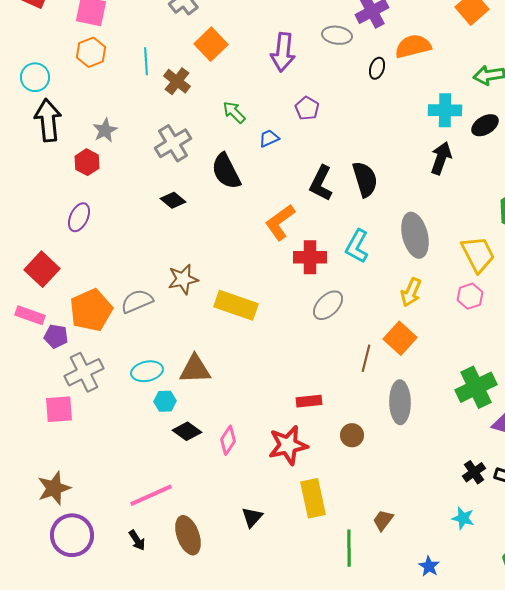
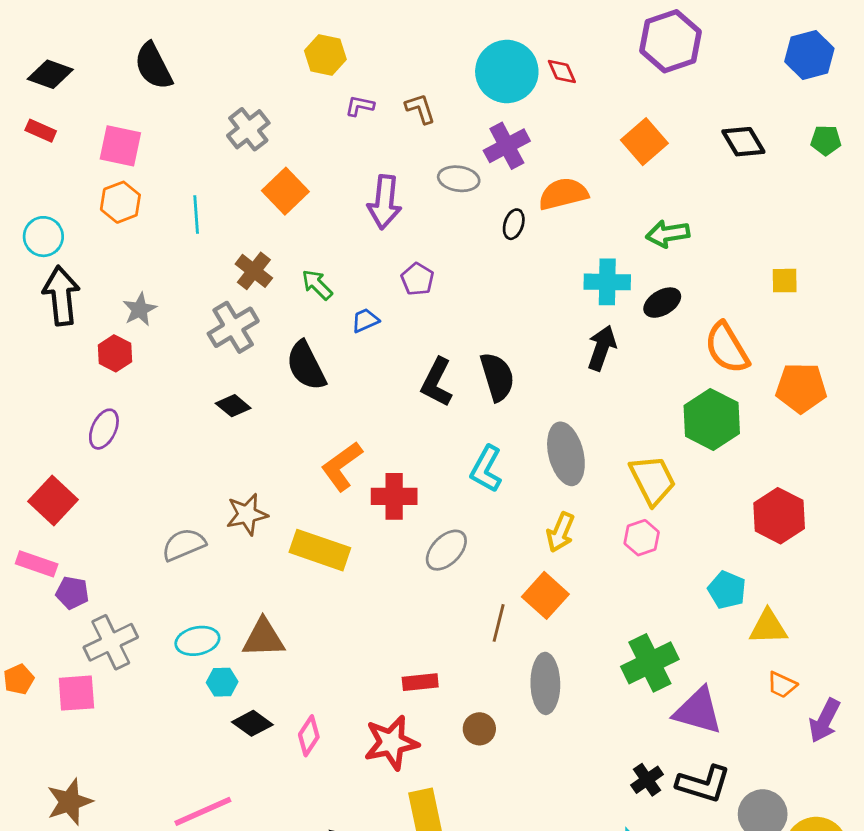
brown cross: (177, 81) -> (254, 271), moved
orange L-shape: (280, 222) -> (342, 466), moved
red cross: (310, 257) -> (394, 496), moved
orange pentagon: (91, 310) -> (19, 679), moved, size x0.5

